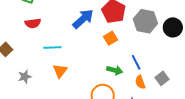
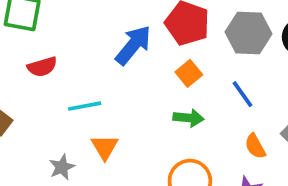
blue line: (136, 62) -> (243, 94), moved
green arrow: (115, 70) -> (189, 118), moved
gray star: (25, 77) -> (62, 167), moved

